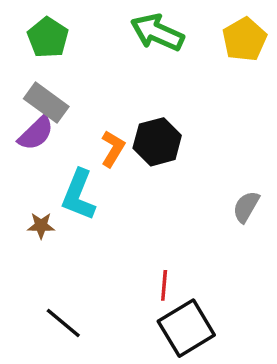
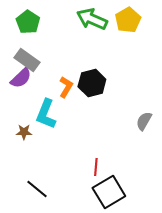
yellow pentagon: (244, 39) -> (128, 20), moved

